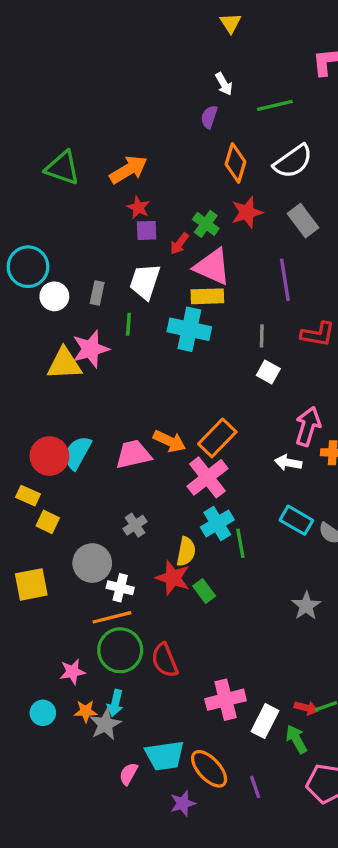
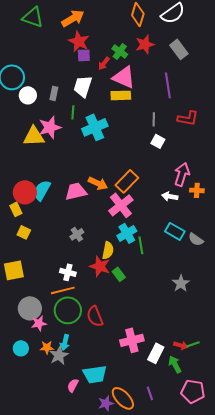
red star: (138, 207) -> (79, 41), size x1.5
cyan cross: (189, 329) -> (95, 127), moved, turned -35
yellow rectangle: (28, 496) -> (16, 209), moved, turned 40
gray circle: (92, 563) -> (30, 308), moved
orange ellipse: (209, 769) -> (123, 398), moved

